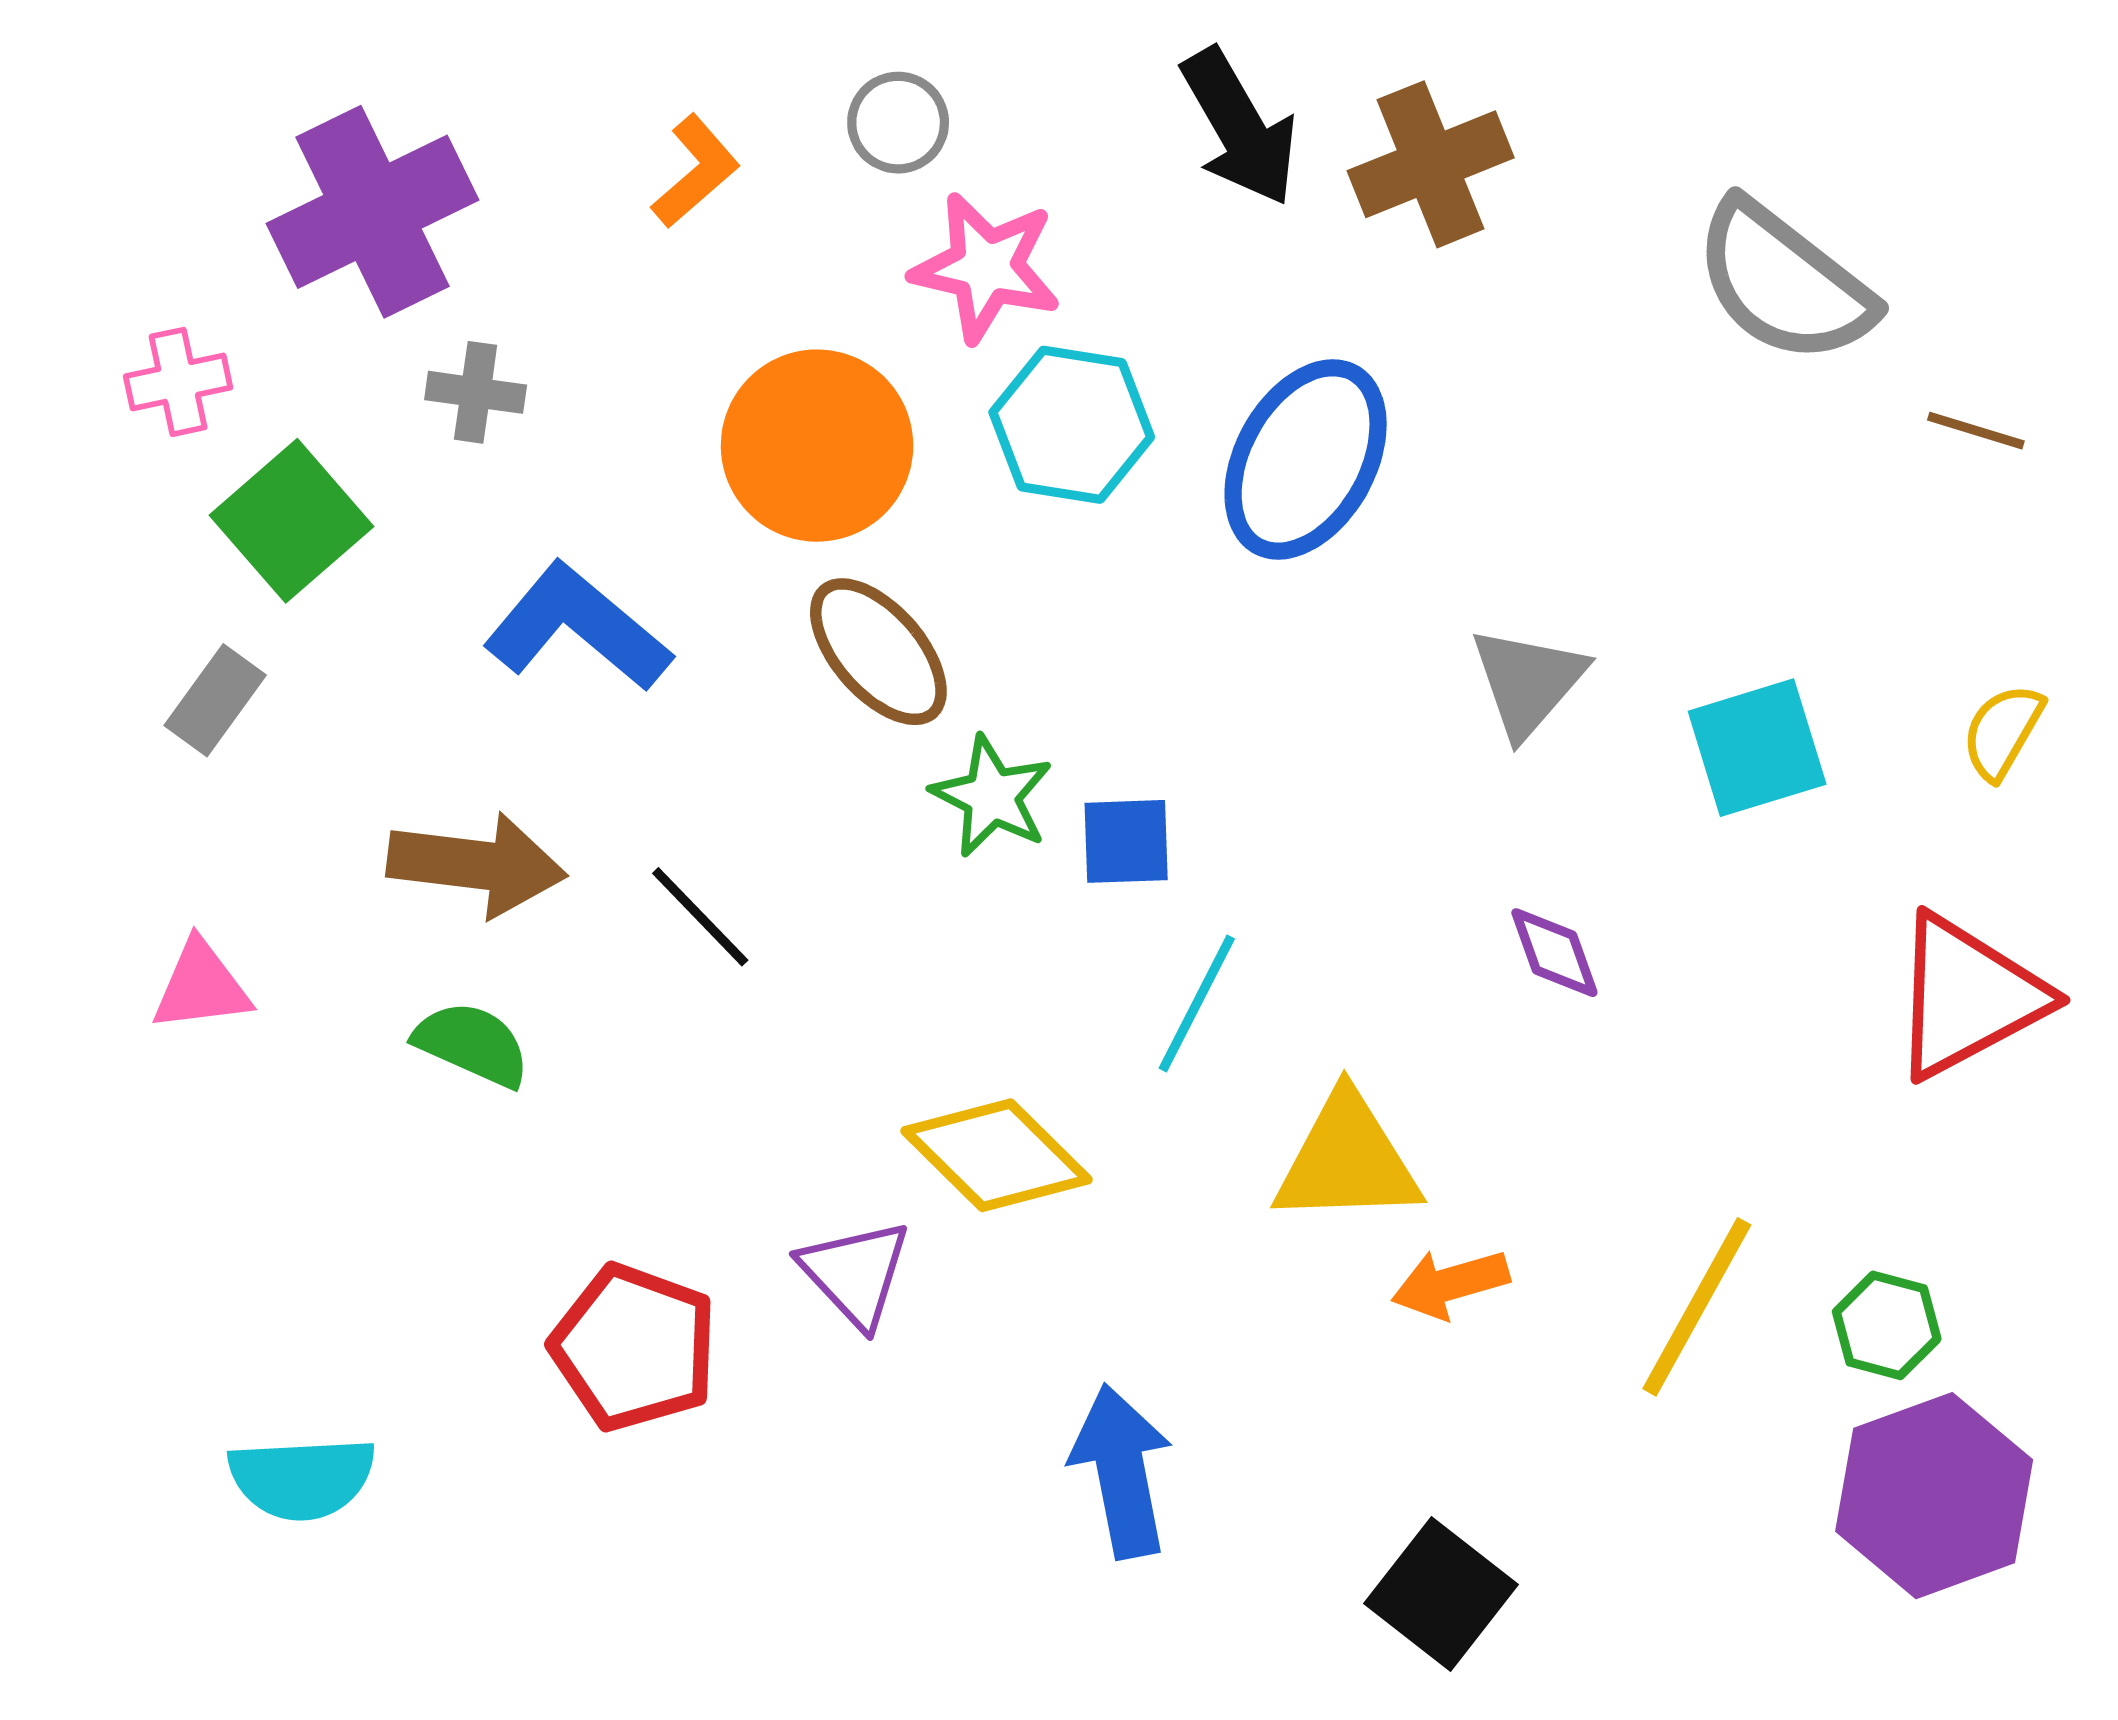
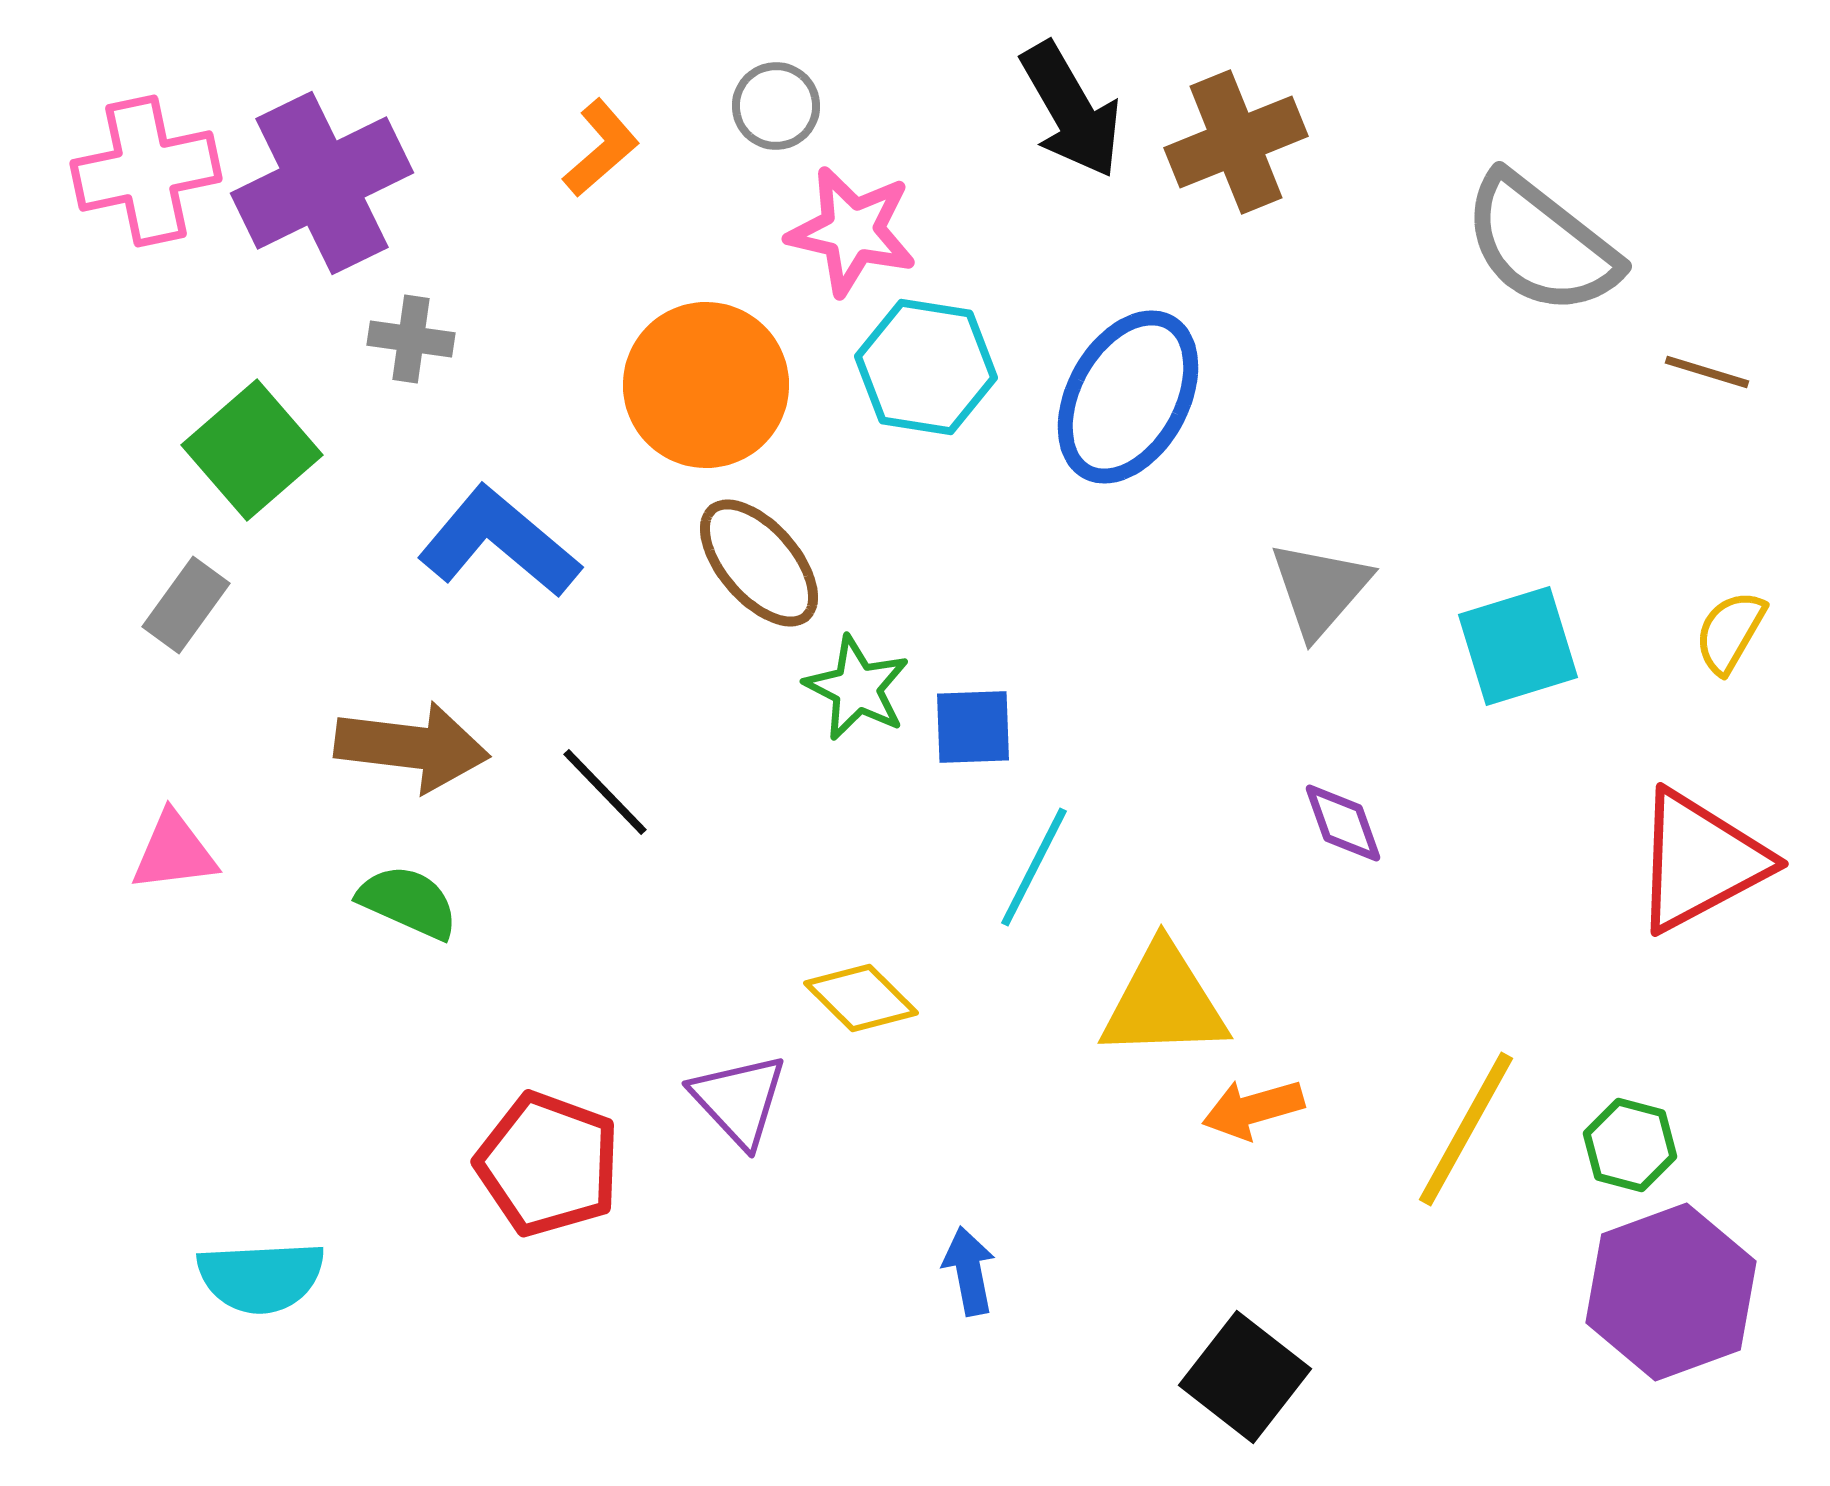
pink cross: (178, 382) -> (146, 171), moved, size x1.6
yellow diamond: (996, 1155) -> (861, 998), size x0.7
blue arrow: (1122, 1471) -> (969, 1271), size x0.6

